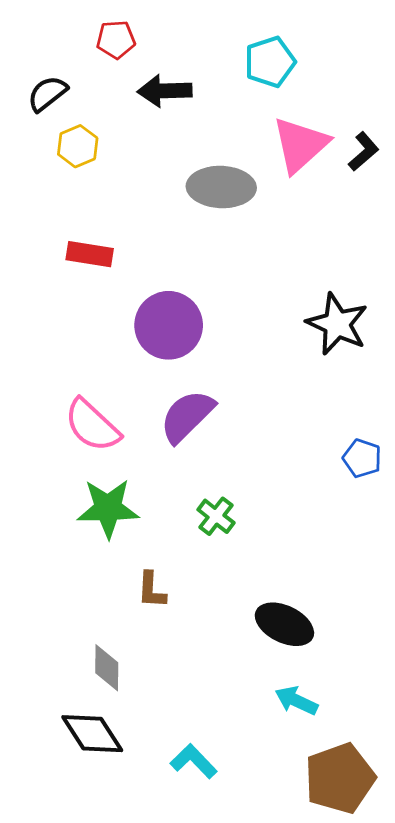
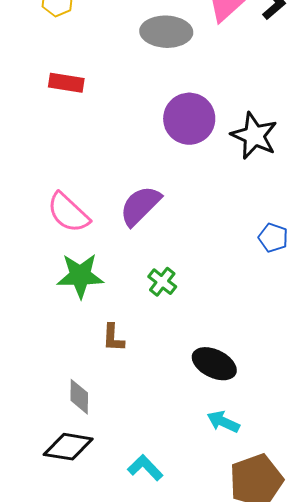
purple circle: (169, 325) -> (189, 119), moved
black diamond: (92, 734) -> (68, 447), turned -48

